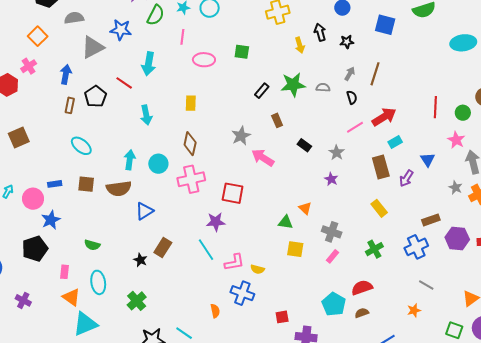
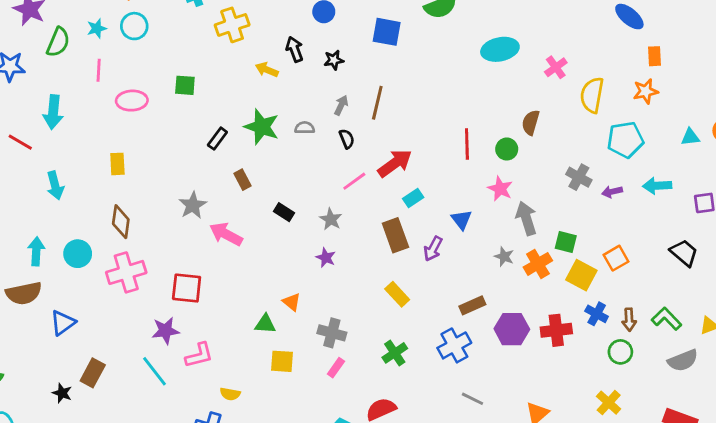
yellow arrow: (300, 45) -> (267, 70), turned 133
green star: (293, 85) -> (262, 127), turned 30
pink L-shape: (234, 262) -> (199, 355), moved

